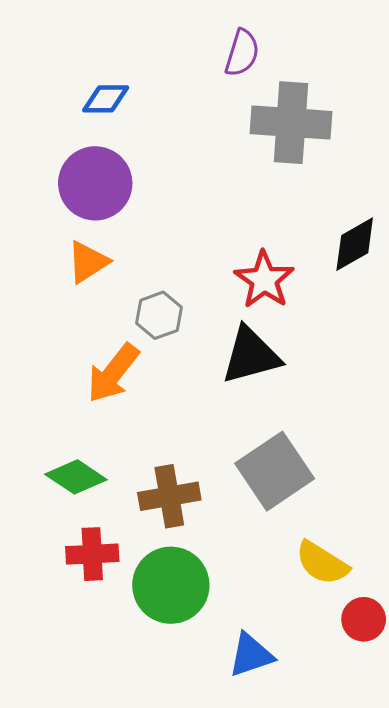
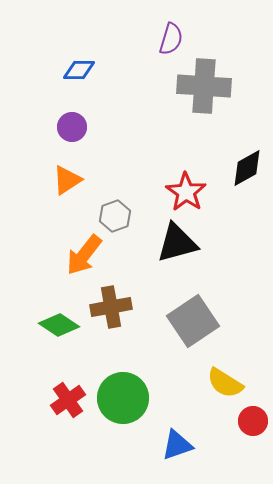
purple circle: (95, 183) -> (72, 127), size x0.6
brown cross: (169, 496) -> (111, 307), moved
red cross: (92, 554) -> (68, 400), moved, turned -32

